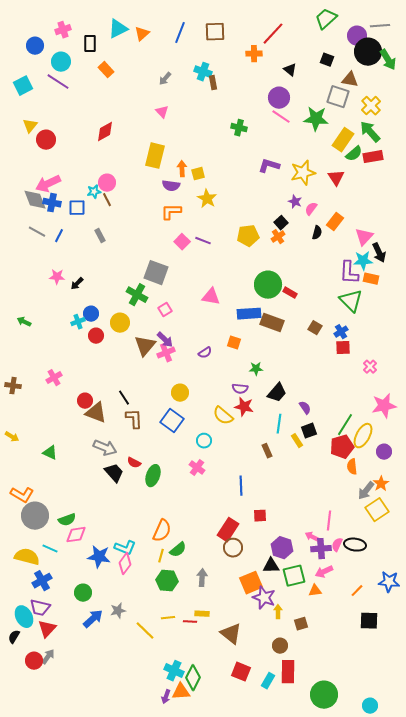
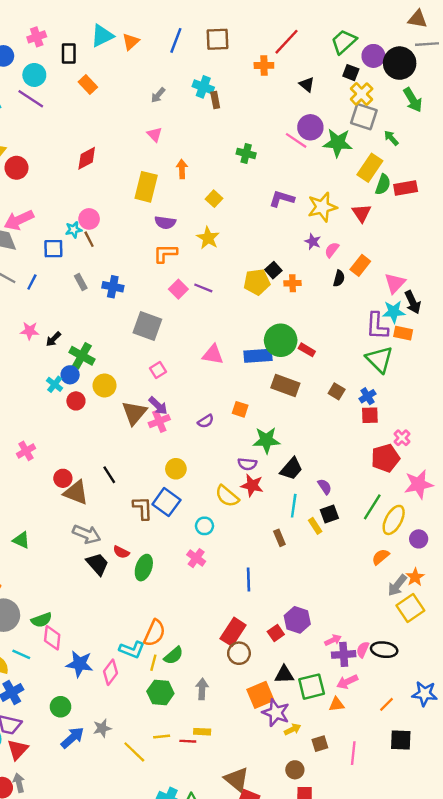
green trapezoid: (326, 19) -> (344, 42), moved
gray line: (380, 26) -> (427, 44), moved
purple circle: (357, 36) -> (373, 56), moved
green arrow: (388, 60) -> (413, 100), moved
brown triangle: (350, 80) -> (417, 19), moved
purple circle: (279, 98) -> (310, 127), moved
yellow cross: (371, 106) -> (362, 94), moved
green arrow: (370, 132) -> (391, 138), moved, size x0.6
green semicircle: (354, 154) -> (383, 184), turned -30
orange arrow: (182, 169) -> (182, 169), moved
yellow square: (198, 174) -> (214, 199), moved, turned -32
blue cross: (52, 203) -> (113, 287), moved
black square: (281, 223) -> (273, 270), moved
orange cross: (278, 237) -> (293, 283), turned 32
green cross: (137, 295) -> (82, 356), moved
blue rectangle: (249, 314) -> (258, 356), moved
cyan cross: (78, 322) -> (55, 384), turned -32
green star: (256, 369) -> (266, 440), size x1.6
brown L-shape: (134, 419) -> (143, 508), moved
red pentagon: (342, 447) -> (385, 458), moved
orange semicircle: (352, 467) -> (381, 557), turned 56
red square: (260, 516) -> (276, 633), moved, turned -32
pink line: (329, 521) -> (353, 753), moved
pink diamond: (76, 535) -> (52, 638), turned -75
pink arrow: (312, 537) -> (333, 640), turned 128
cyan L-shape: (125, 548) -> (132, 650), moved
purple hexagon: (282, 548) -> (297, 620), moved
yellow arrow: (278, 612) -> (293, 729), turned 64
brown triangle: (231, 634) -> (237, 779), moved
gray arrow: (48, 657) -> (19, 783), turned -49

